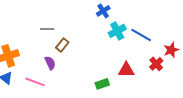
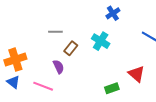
cyan cross: (117, 31) -> (101, 41), moved, turned -30
red triangle: (126, 70) -> (136, 74), turned 42

